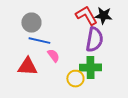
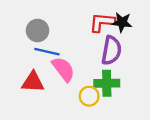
red L-shape: (86, 16) -> (102, 22), turned -55
pink semicircle: (53, 56) -> (63, 69), size x1.6

